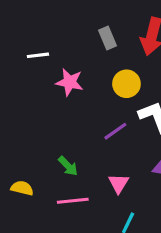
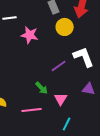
yellow circle: (126, 84) -> (65, 27), moved
green arrow: (68, 166) -> (42, 88), moved

